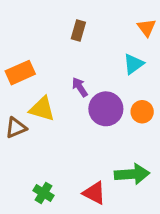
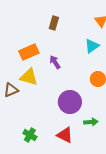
orange rectangle: (20, 73) -> (29, 52), moved
purple circle: (106, 109) -> (70, 102), moved
green arrow: (132, 174) -> (91, 122), size x0.6

